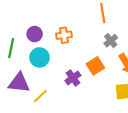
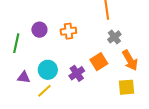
cyan circle: (40, 57) -> (48, 70), moved
purple triangle: (19, 83) -> (24, 77), size x0.6

